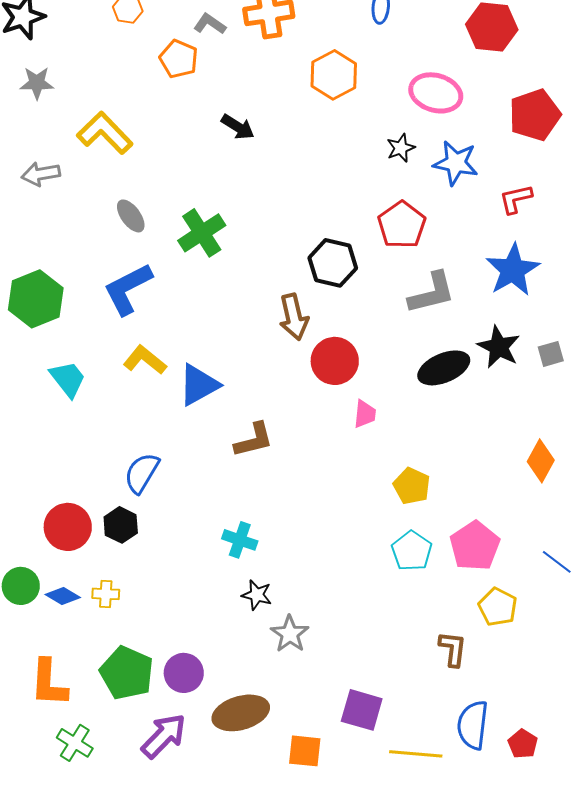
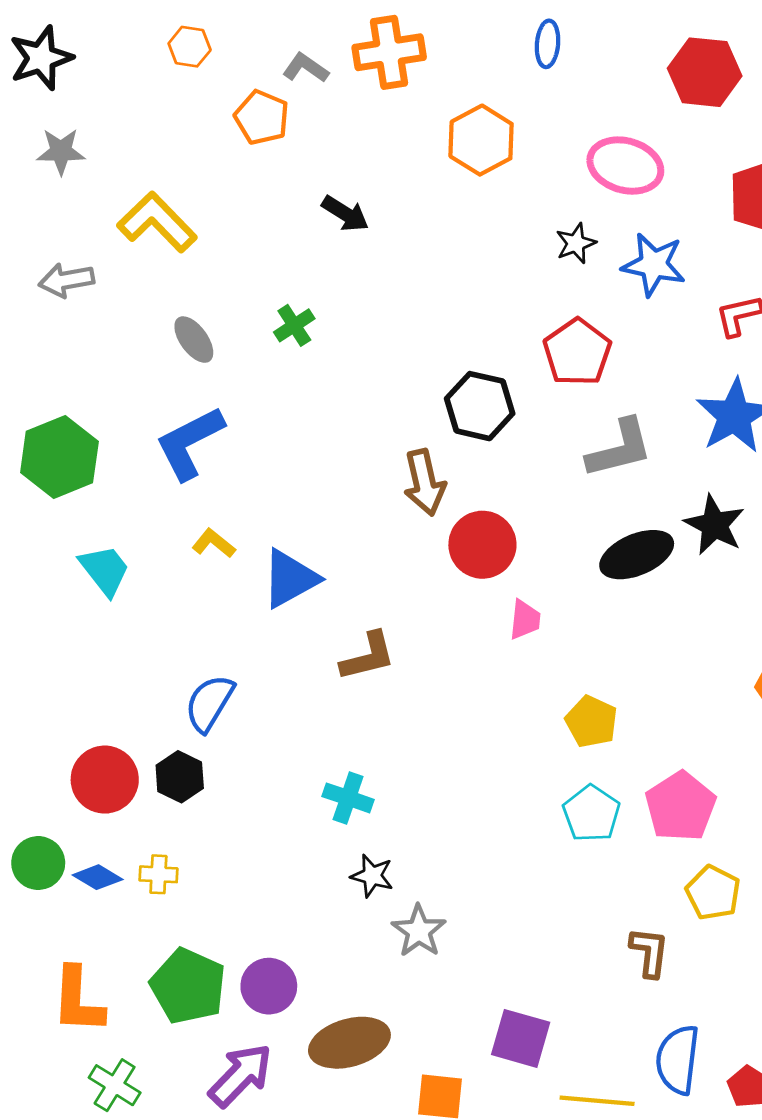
green cross: (202, 233) -> (294, 325), moved, size x0.6
yellow L-shape: (145, 360) -> (214, 543), size x0.7

